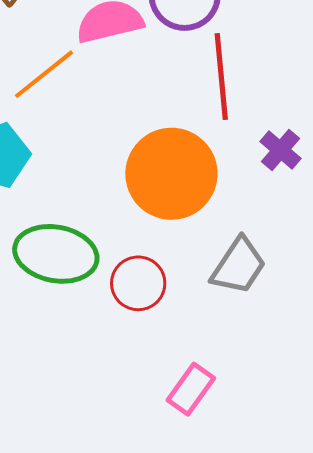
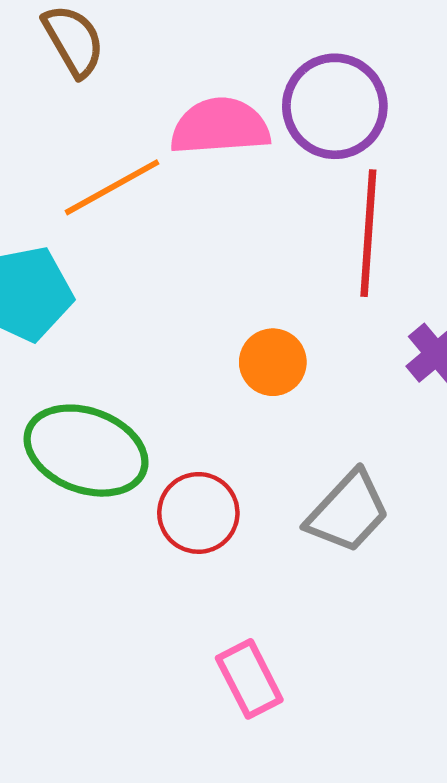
orange circle: (171, 174) -> (273, 362), size x0.5
pink rectangle: (191, 389) -> (249, 679), turned -72

